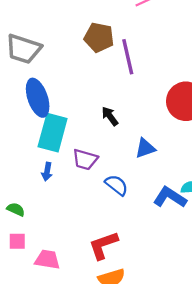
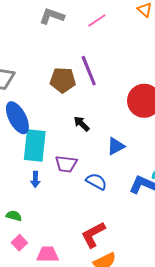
brown pentagon: (99, 37) -> (63, 80), moved
pink square: (17, 241) -> (19, 243), turned -35

